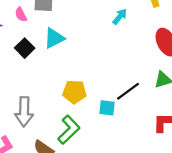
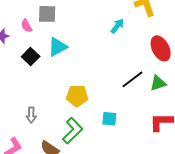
black line: (128, 91) -> (132, 79), moved
cyan square: (107, 108) -> (109, 119), moved
gray arrow: (24, 112) -> (31, 115), size x0.6

